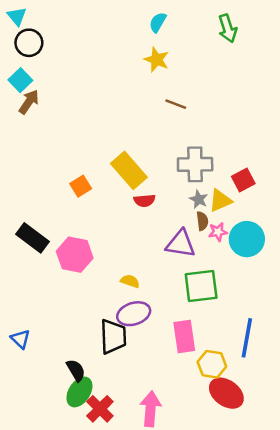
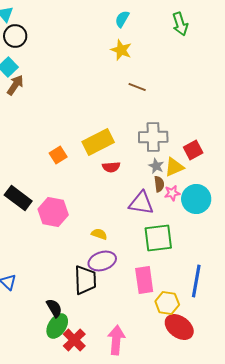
yellow rectangle: (129, 170) -> (98, 142), turned -76

